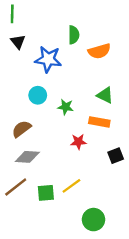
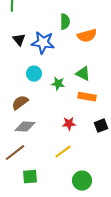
black triangle: (18, 42) -> (19, 40), moved
green triangle: (105, 95) -> (83, 74), moved
red star: (78, 142) -> (69, 124), moved
green square: (46, 193) -> (30, 177), moved

